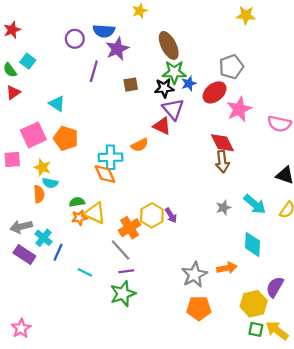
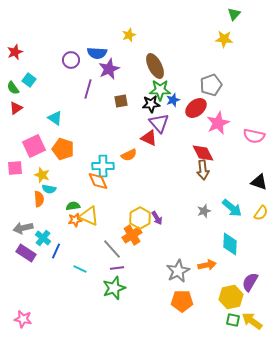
orange cross: (130, 228) -> (132, 235), moved
pink star: (21, 328) -> (23, 319), turned -30

